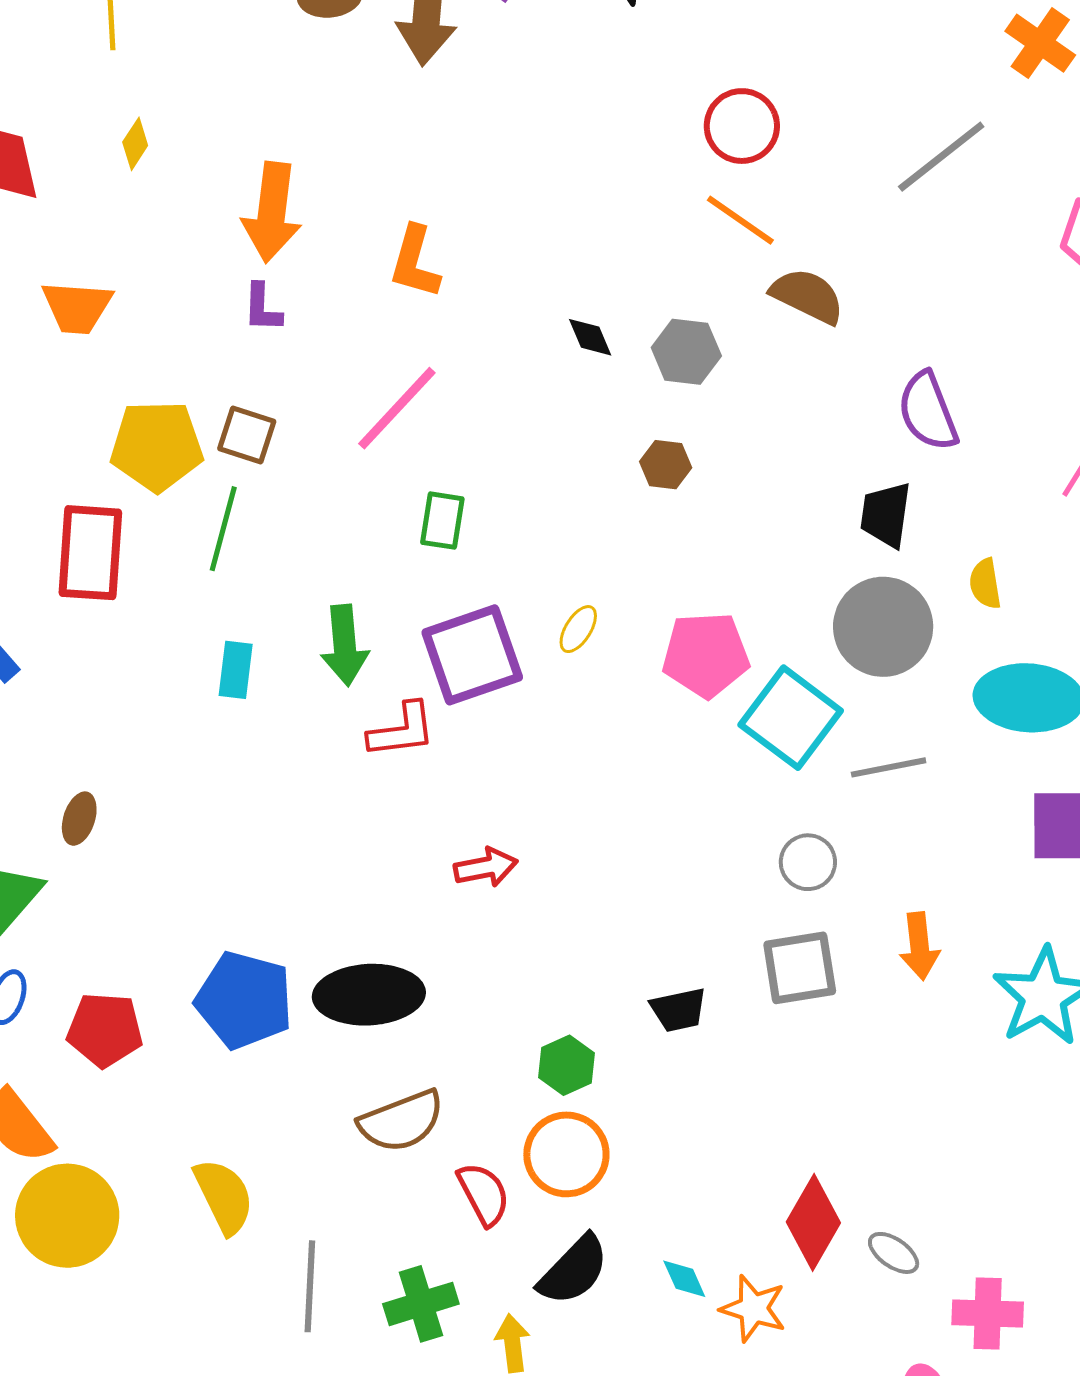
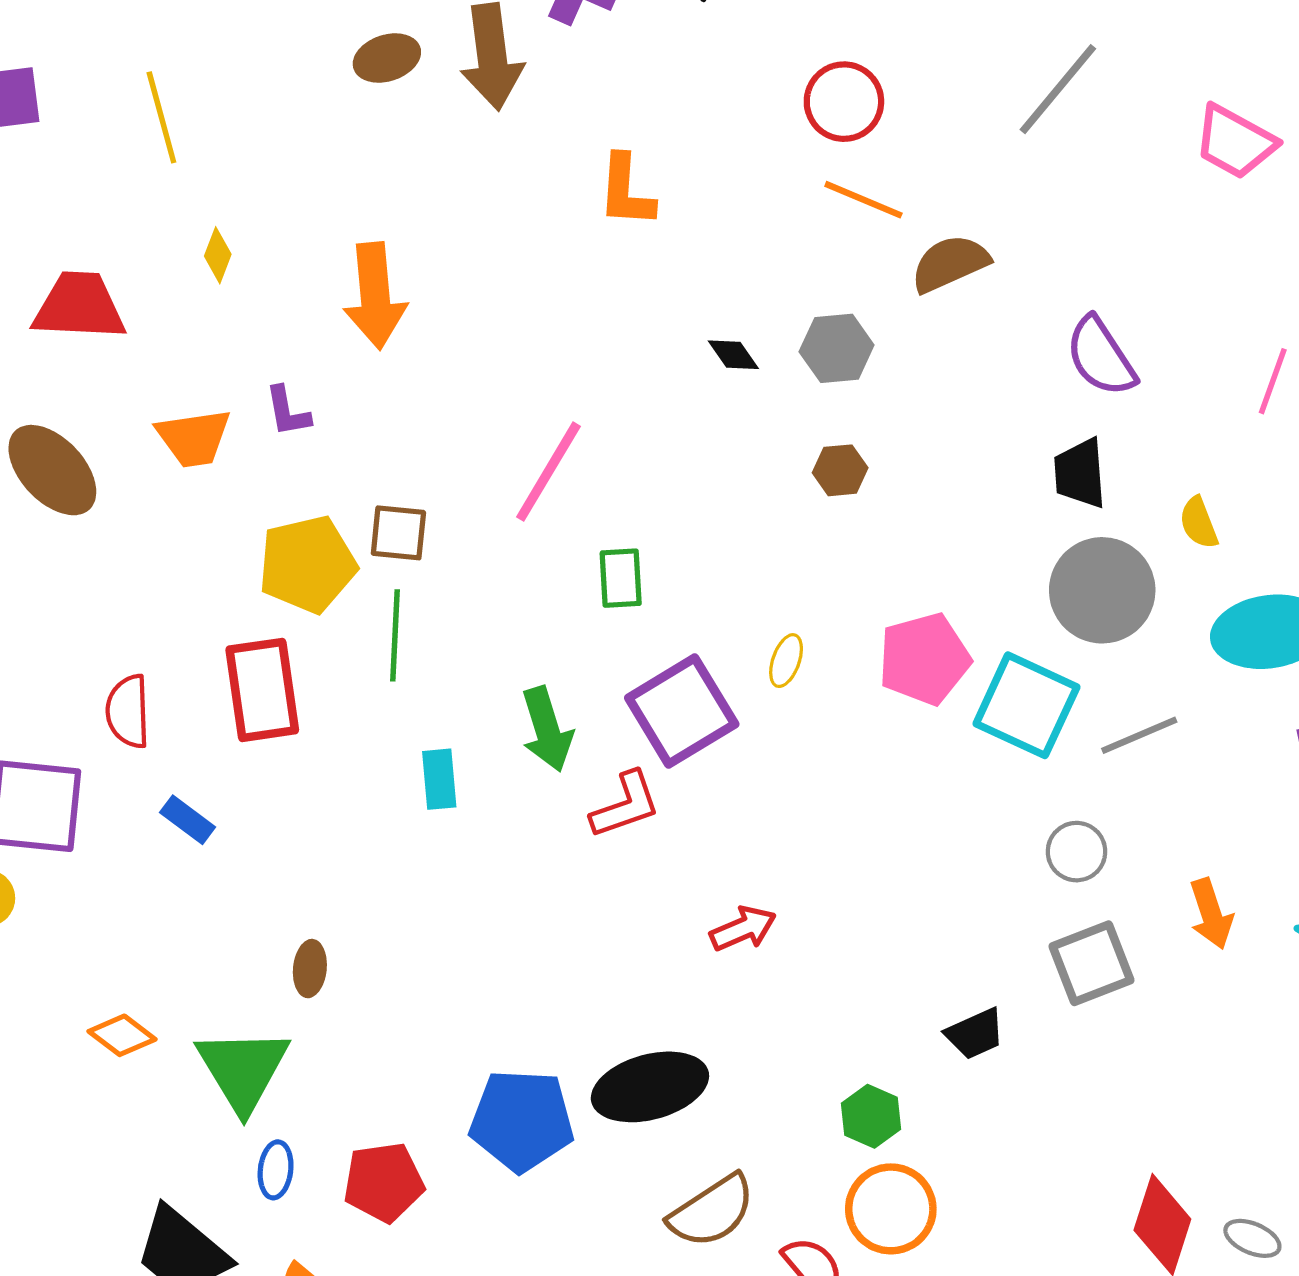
orange L-shape: (415, 262) -> (626, 191), moved
brown semicircle: (807, 296) -> (950, 263), turned -38
purple L-shape: (262, 308) -> (288, 411), moved

